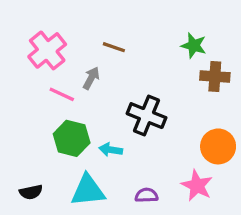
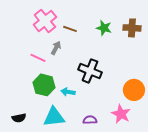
green star: (194, 46) -> (104, 28), moved
pink cross: (47, 50) -> (45, 21), moved
brown cross: (215, 76) -> (132, 28), moved

